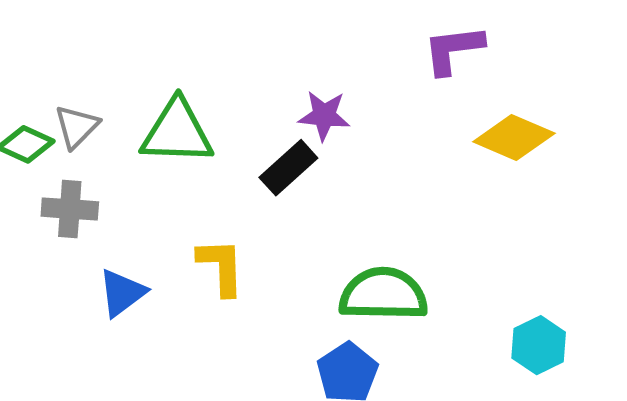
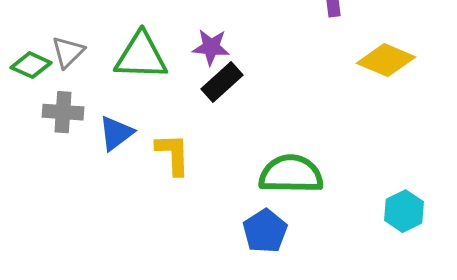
purple star: (324, 115) -> (211, 47), moved
blue triangle: (122, 293) -> (116, 133), moved

